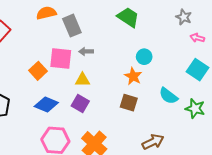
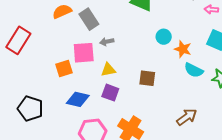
orange square: (38, 71) -> (64, 68), turned 36
orange star: (133, 76) -> (183, 49), moved
brown square: (129, 103) -> (147, 78), moved

